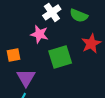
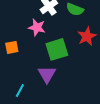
purple triangle: (26, 78) -> (47, 74), moved

